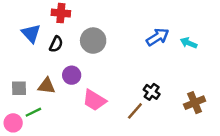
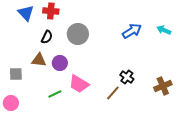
blue triangle: (31, 33) -> (26, 13), moved
cyan arrow: (189, 43) -> (164, 30), moved
brown triangle: (47, 86) -> (39, 60), moved
green line: (33, 112) -> (55, 94), moved

